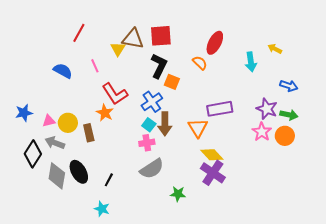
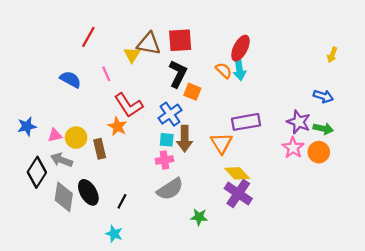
yellow arrow: (275, 49) -> (332, 55), moved, turned -96
cyan arrow: (251, 62) -> (239, 69), moved
cyan square: (149, 125) -> (167, 140), turned -32

